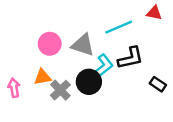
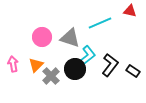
black L-shape: (130, 58) -> (110, 65), moved, turned -40
orange triangle: (43, 77) -> (36, 65), turned -35
pink arrow: (14, 88) -> (13, 64), moved

